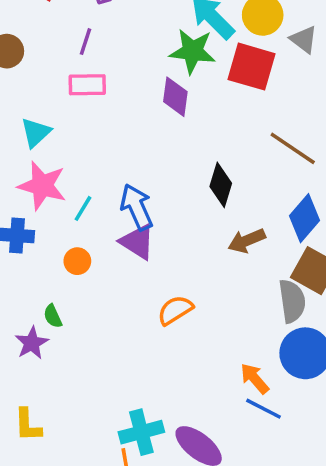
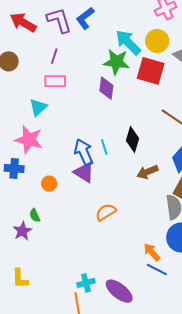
cyan triangle: (36, 133) -> (38, 107), moved
cyan line: (83, 208) -> (104, 147), moved, turned -49
cyan cross: (141, 432) -> (86, 283), size x0.7

